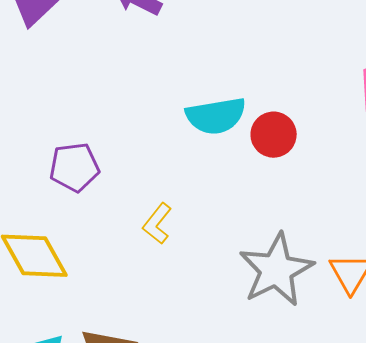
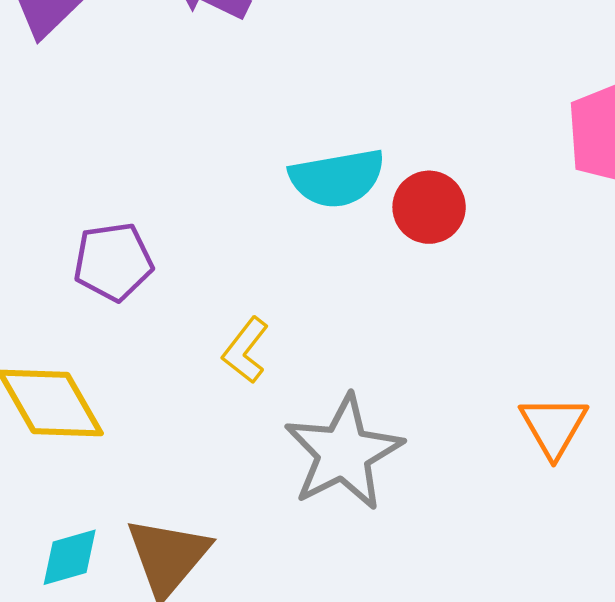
gray star: (276, 270) -> (344, 453), moved

